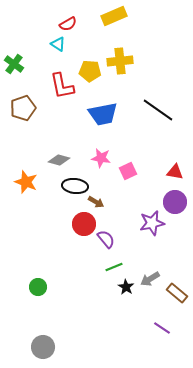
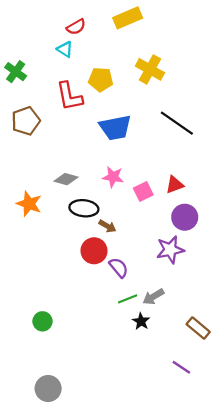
yellow cross: (120, 61) -> (150, 69), moved, turned 35
red triangle: (175, 172) -> (175, 185), moved, turned -30
purple circle: (175, 202) -> (185, 217), moved
gray arrow: (150, 279) -> (153, 297), moved

